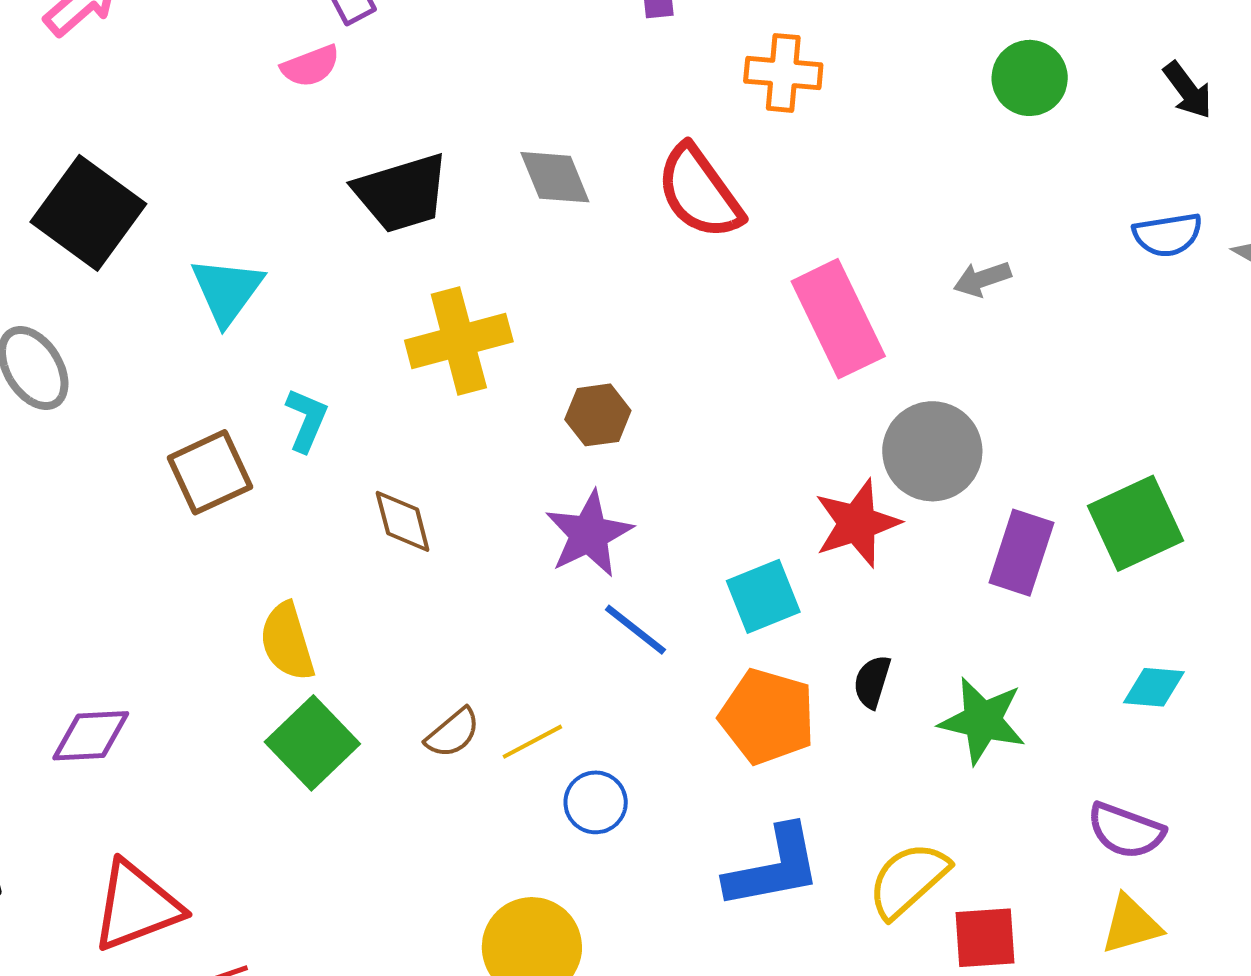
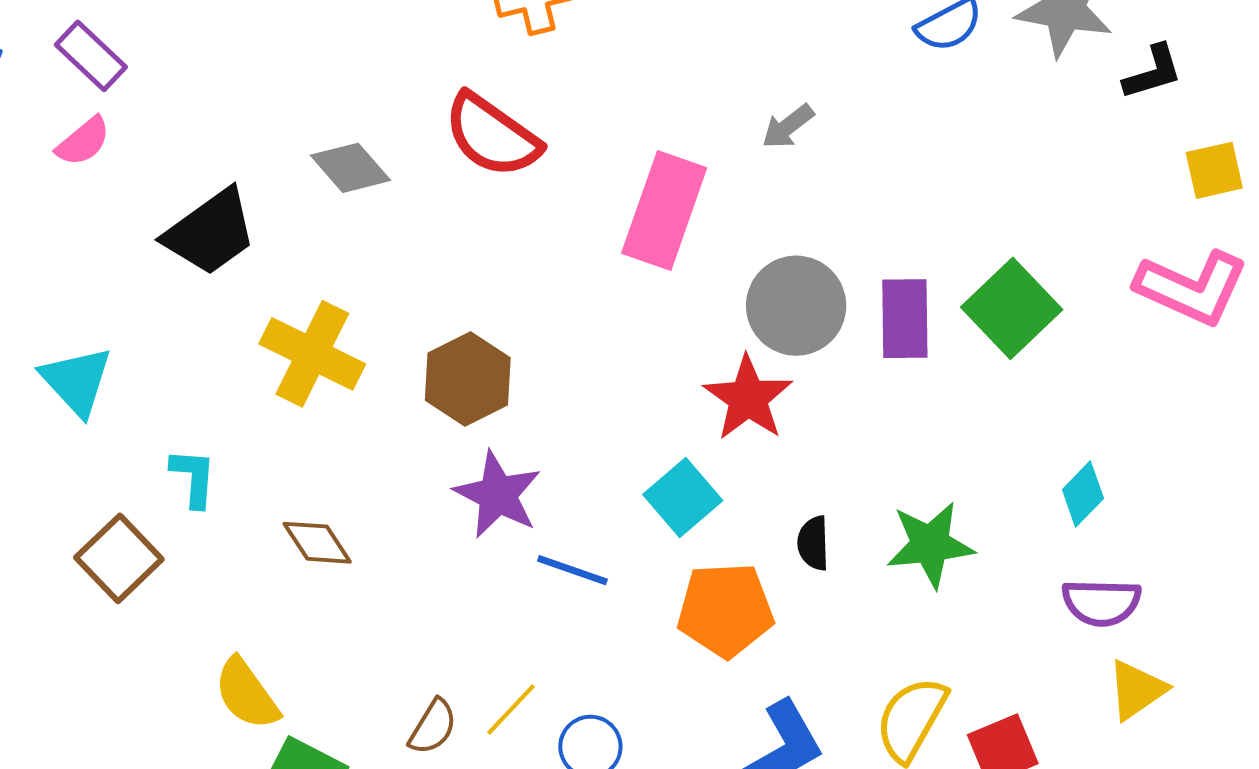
pink rectangle: (838, 319) -> (664, 211), turned 64
yellow cross: (459, 341) -> (312, 354), turned -30
brown hexagon: (598, 415) -> (468, 379), size x1.4
purple rectangle: (1021, 553) -> (905, 319), moved
cyan diamond: (1154, 687) -> (1083, 494), moved, turned -32

